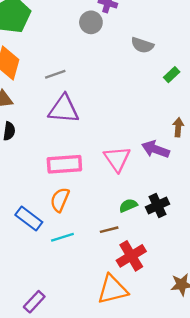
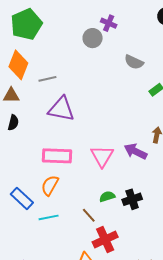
gray line: (55, 74) -> (47, 79), moved
brown line: (109, 230) -> (89, 215), turned 56

